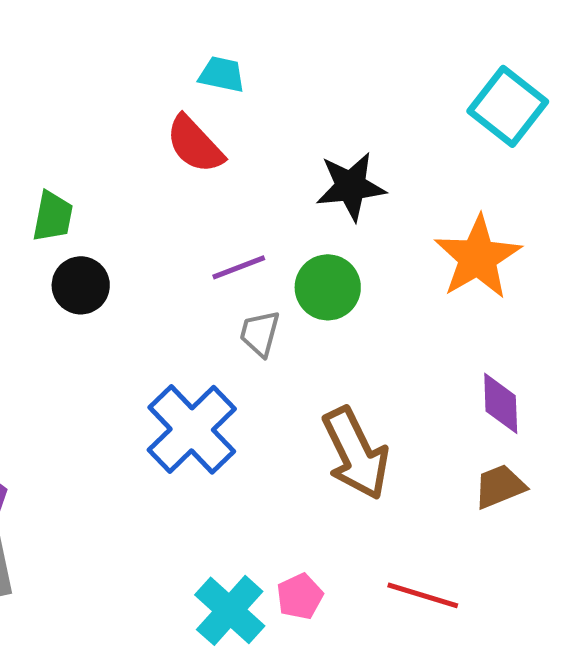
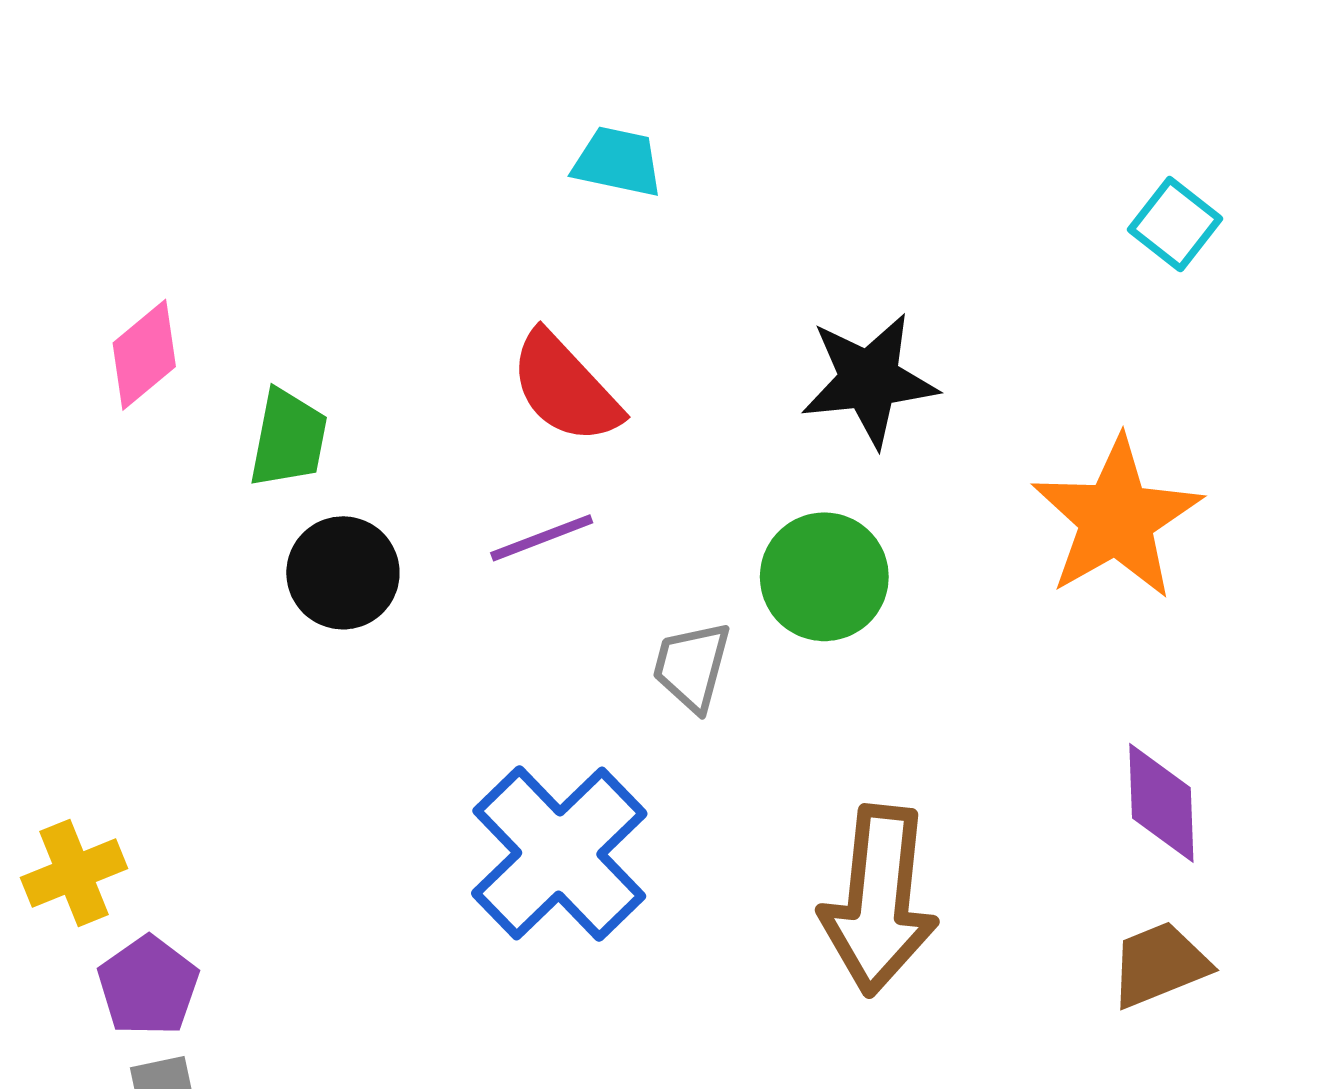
cyan square: (508, 106) -> (1175, 224), size x0.6
red semicircle: (195, 144) -> (565, 388), moved
purple line: (239, 267) -> (542, 538), moved
brown arrow: (356, 453) -> (879, 900), turned 32

